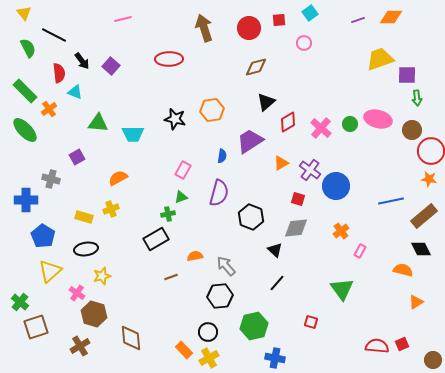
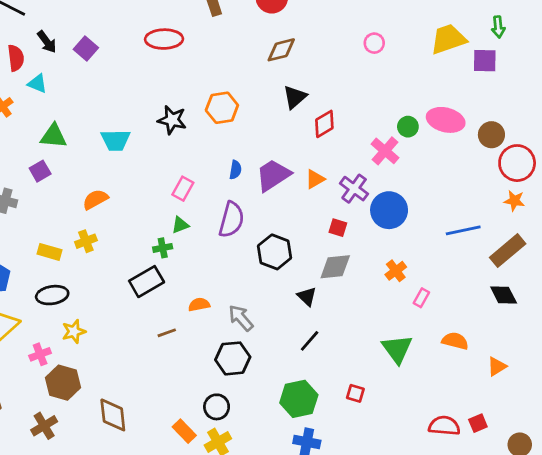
pink circle: (304, 43) -> (374, 43), moved
green arrow: (417, 98) -> (498, 27), moved
green triangle: (98, 123) -> (54, 136), moved
pink cross: (321, 128) -> (385, 151), moved
purple trapezoid: (250, 141) -> (273, 175), moved
orange semicircle: (403, 270) -> (455, 341), moved
pink cross: (77, 293) -> (40, 354), turned 35
green hexagon: (254, 326) -> (299, 399), moved

